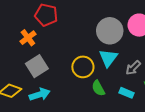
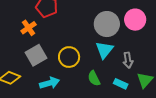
yellow circle: (83, 67) -> (69, 57), moved
gray arrow: (133, 68) -> (128, 60), turned -56
cyan arrow: (40, 94) -> (50, 83), moved

